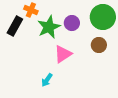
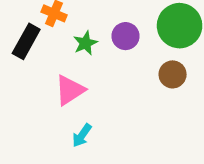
green star: (49, 27) -> (85, 43), size x0.6
pink triangle: (63, 54) -> (70, 90), moved

